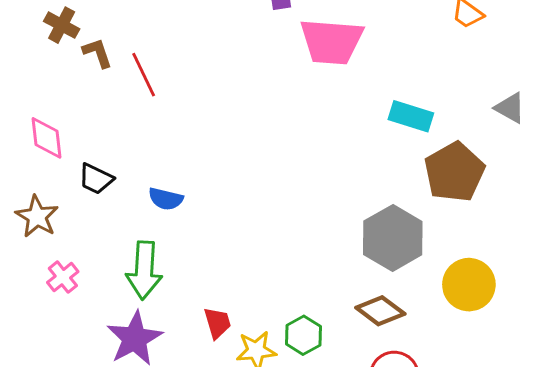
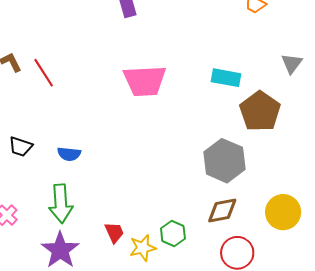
pink trapezoid: (331, 42) -> (145, 81), moved
gray triangle: (510, 108) -> (292, 64), turned 45
yellow circle: (469, 285) -> (283, 212), moved
brown diamond: (380, 311) -> (222, 210), turned -40

